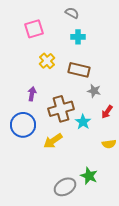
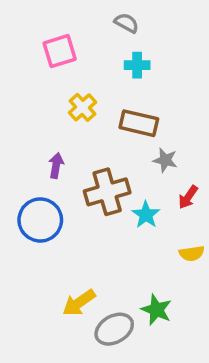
yellow arrow: (53, 141) -> (79, 303), moved

